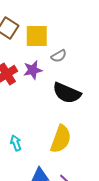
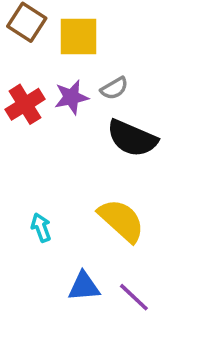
gray semicircle: (59, 56) -> (114, 88), moved
yellow semicircle: (61, 139) -> (121, 220), turned -68

